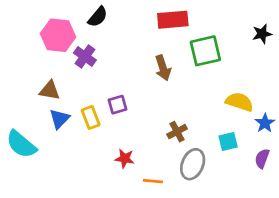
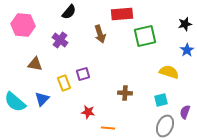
pink hexagon: (58, 35) -> (23, 25), moved
brown arrow: (163, 68) -> (100, 34), moved
blue triangle: (59, 119) -> (42, 99), moved
blue star: (265, 123) -> (187, 50), moved
brown cross: (177, 132) -> (125, 93), turned 32
gray ellipse: (193, 164) -> (165, 126), moved

